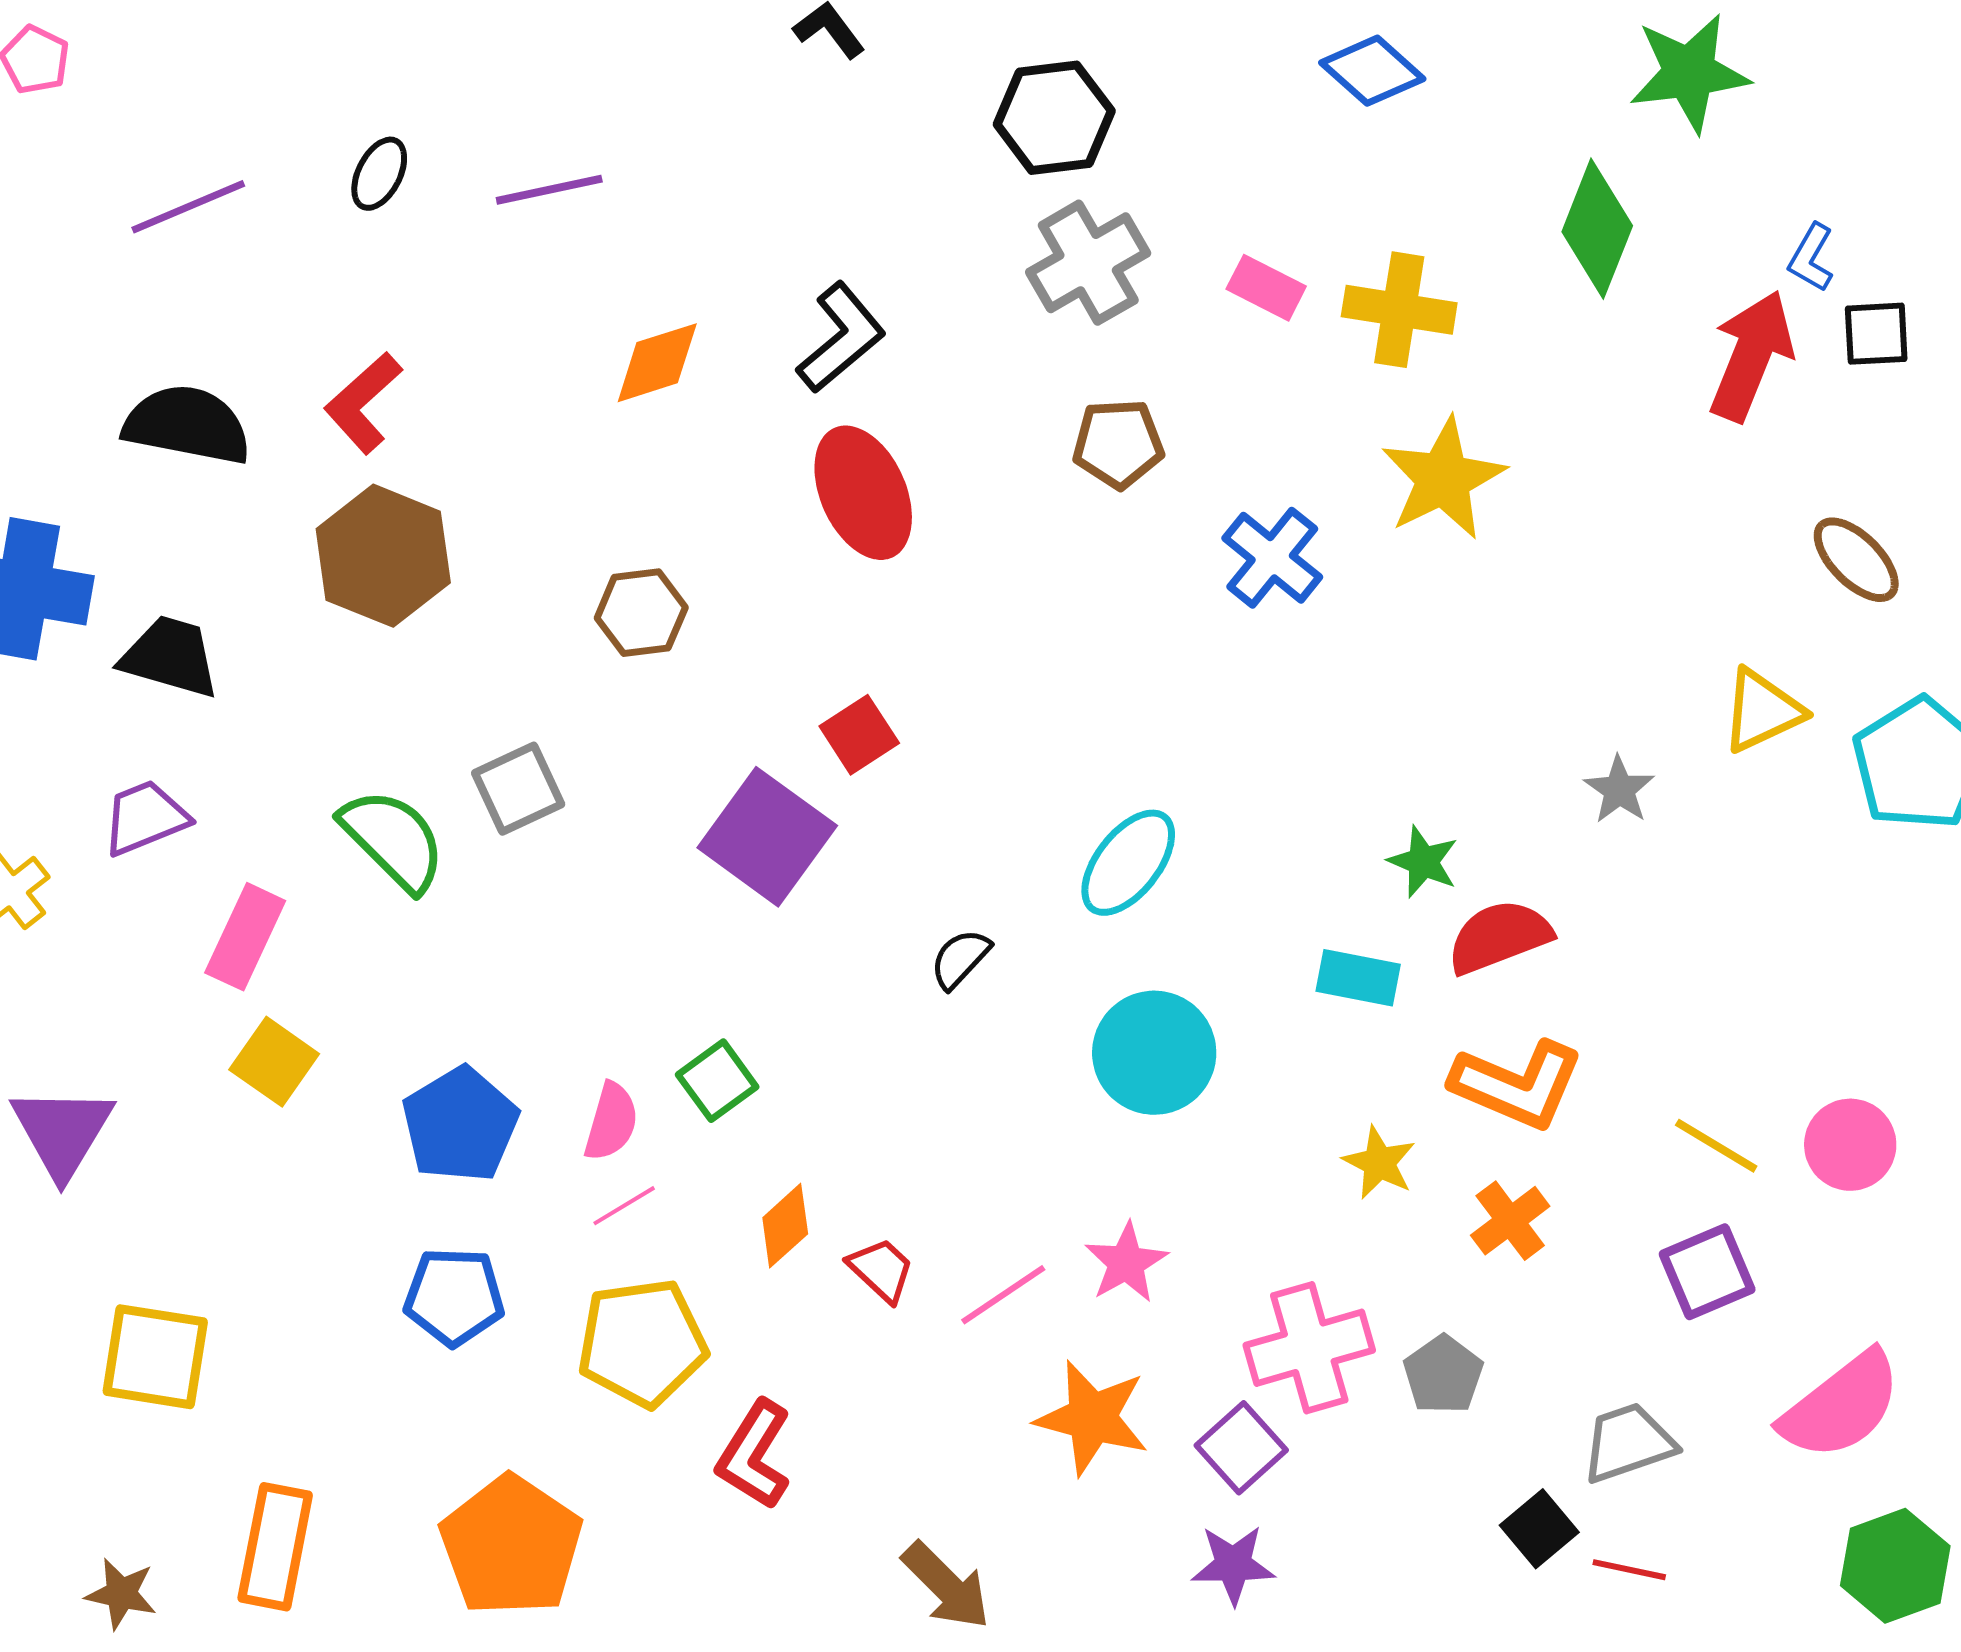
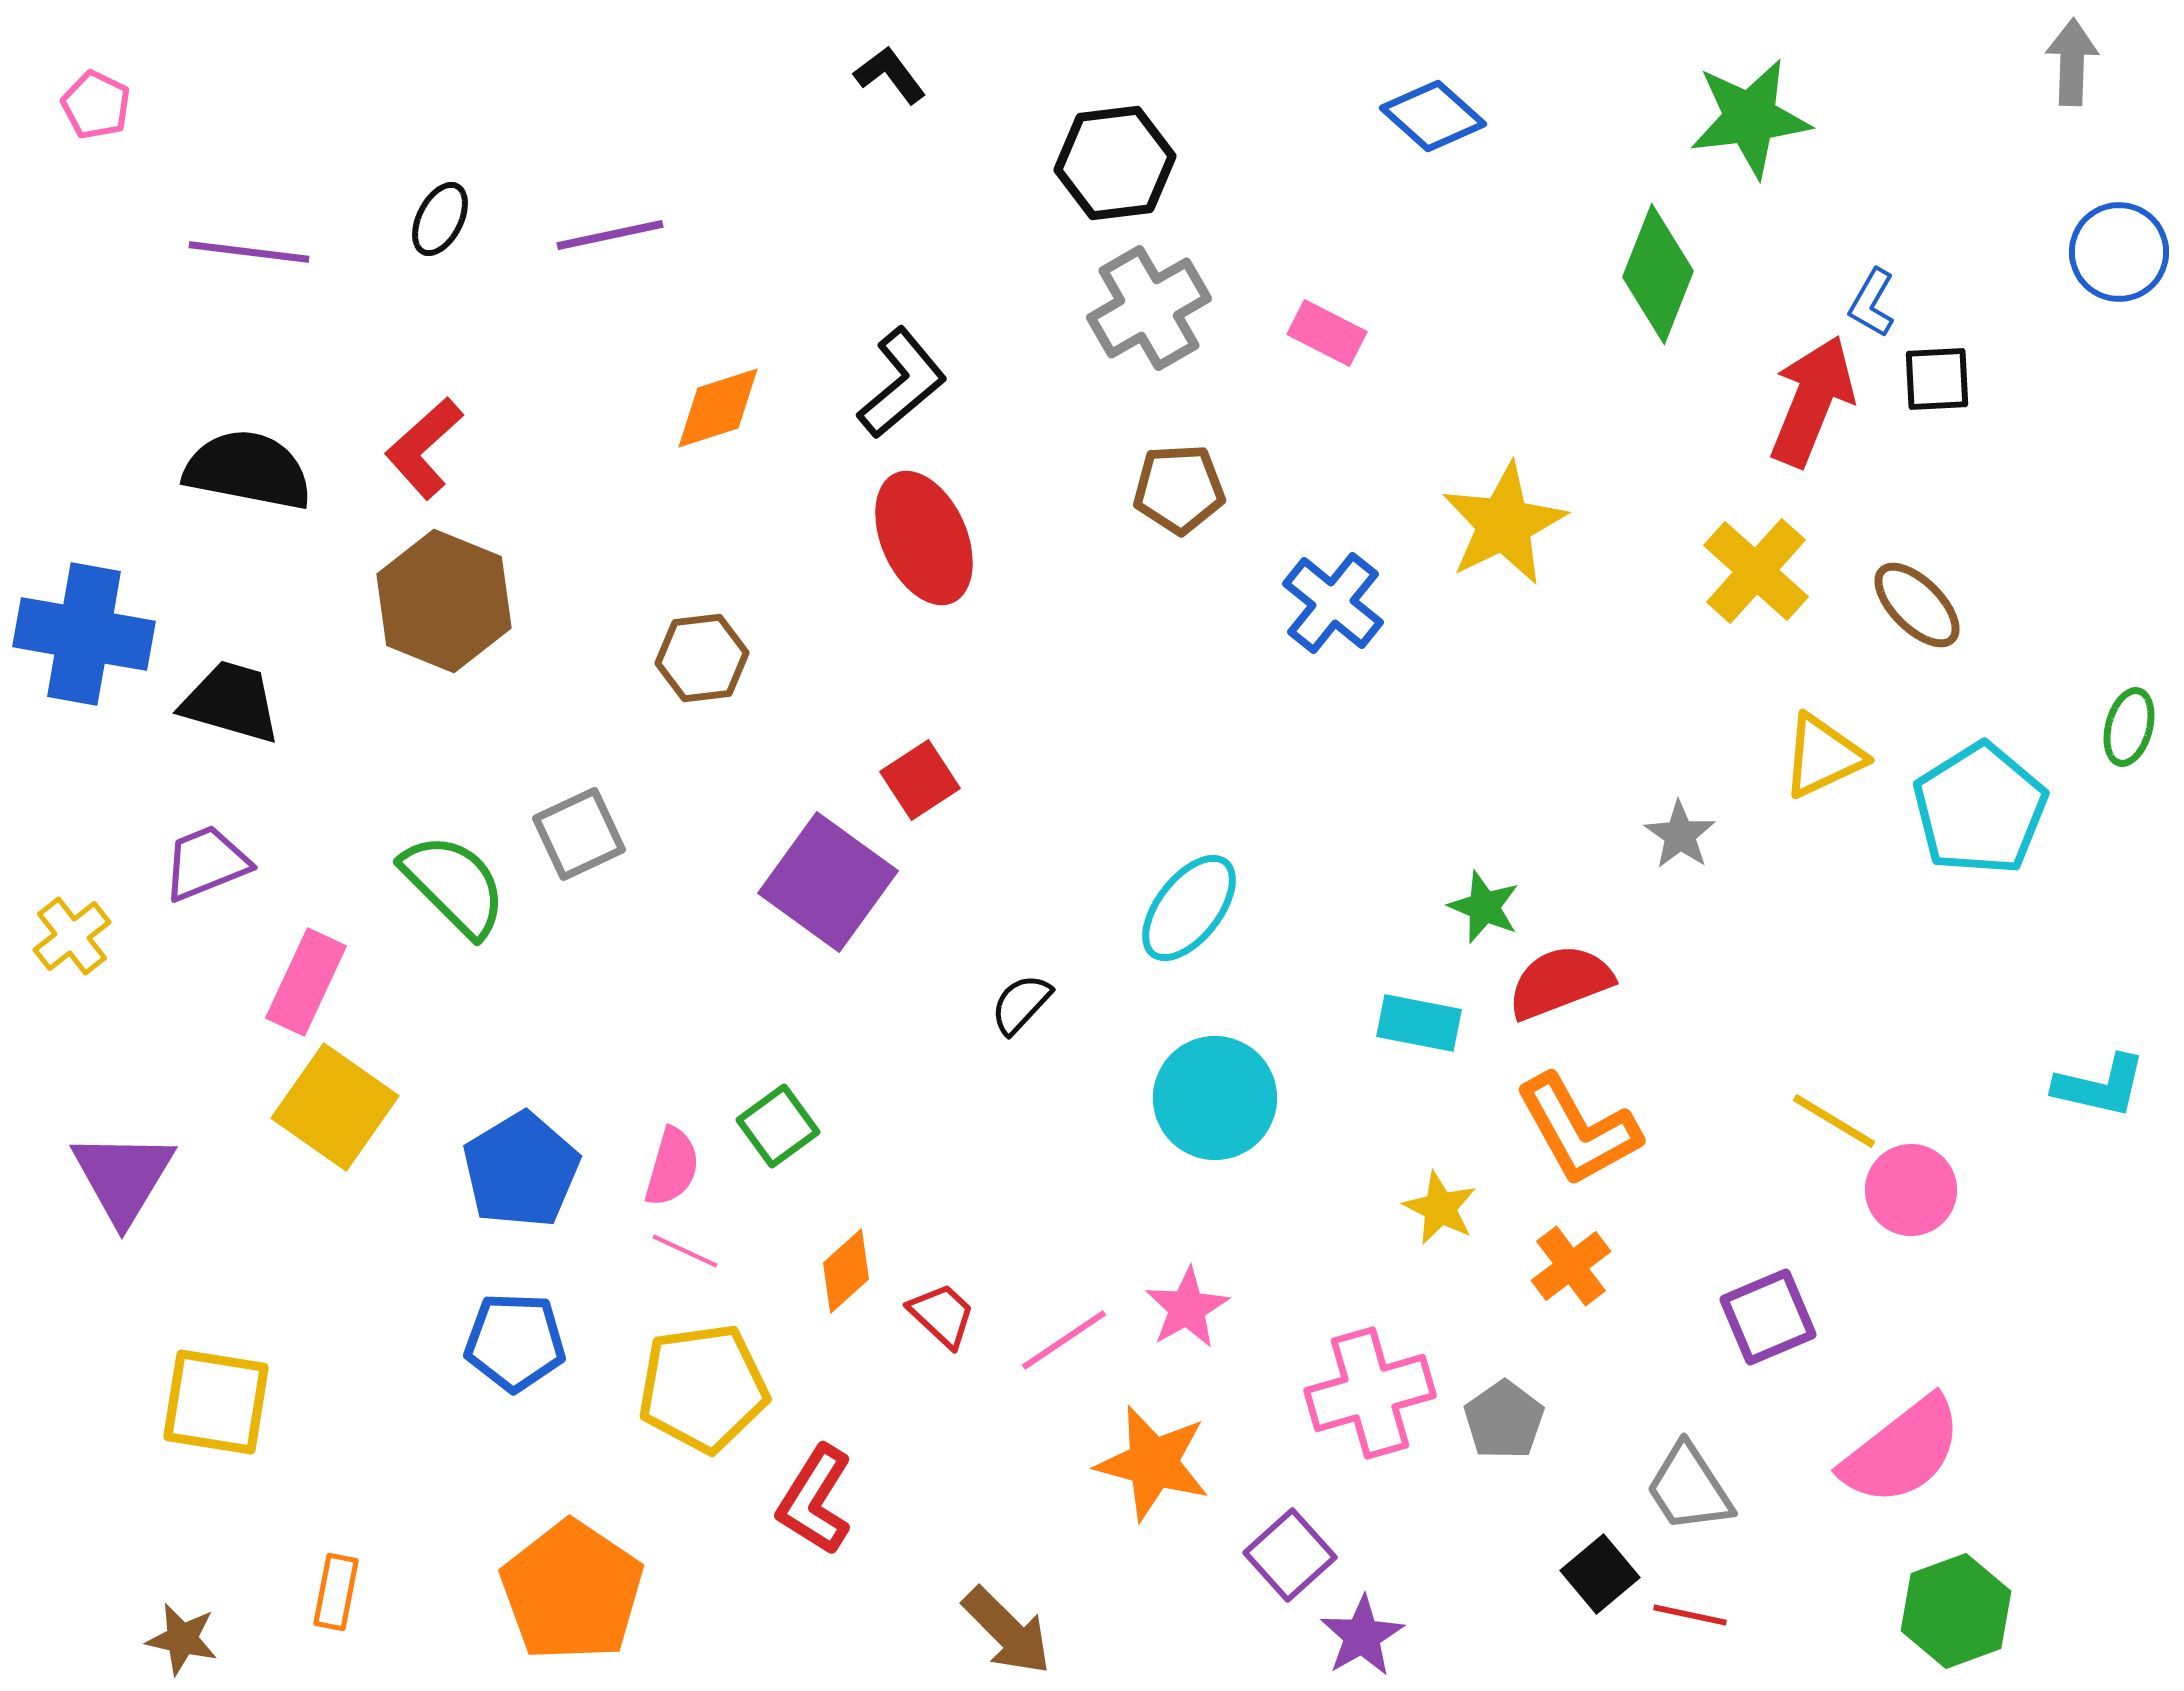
purple line: (188, 207) -> (249, 252), turned 30
yellow cross: (1399, 310) -> (1756, 571), moved, turned 33
yellow square: (274, 1062) -> (335, 1107), size x1.4
orange L-shape: (1517, 1085) -> (1578, 1130), turned 38
yellow line: (1716, 1146) -> (1834, 1121), moved
pink line: (624, 1206) -> (685, 1251), turned 56
gray trapezoid: (1628, 1443) -> (1689, 1488), turned -104
purple square: (1241, 1448) -> (1290, 1555), moved
orange rectangle: (275, 1547) -> (336, 1592), size x0.6
purple star: (1233, 1565) -> (1362, 1636), moved, turned -30

